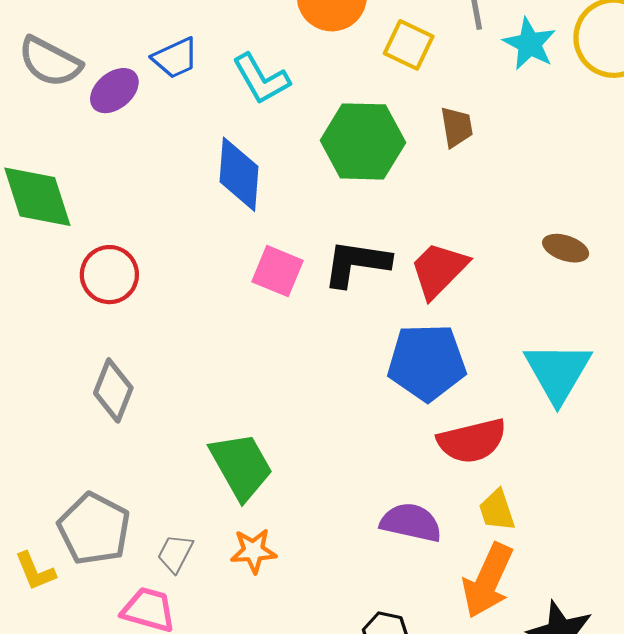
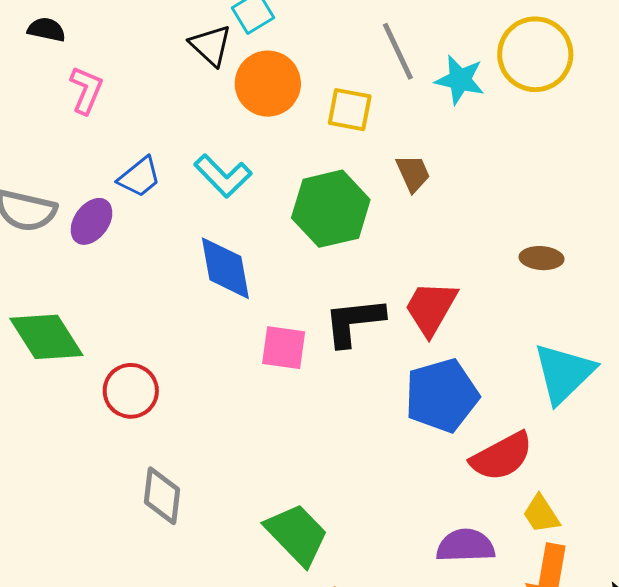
cyan triangle: (558, 372) -> (564, 373), turned 30

